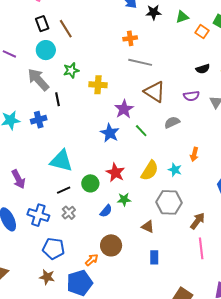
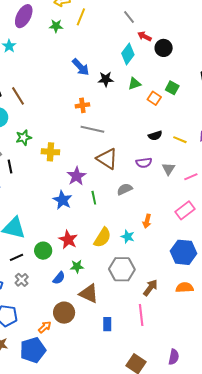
green line: (141, 131) -> (94, 198), turned 32
brown triangle: (148, 227) -> (89, 294), moved, size x1.5
pink line: (201, 248) -> (141, 315), moved

